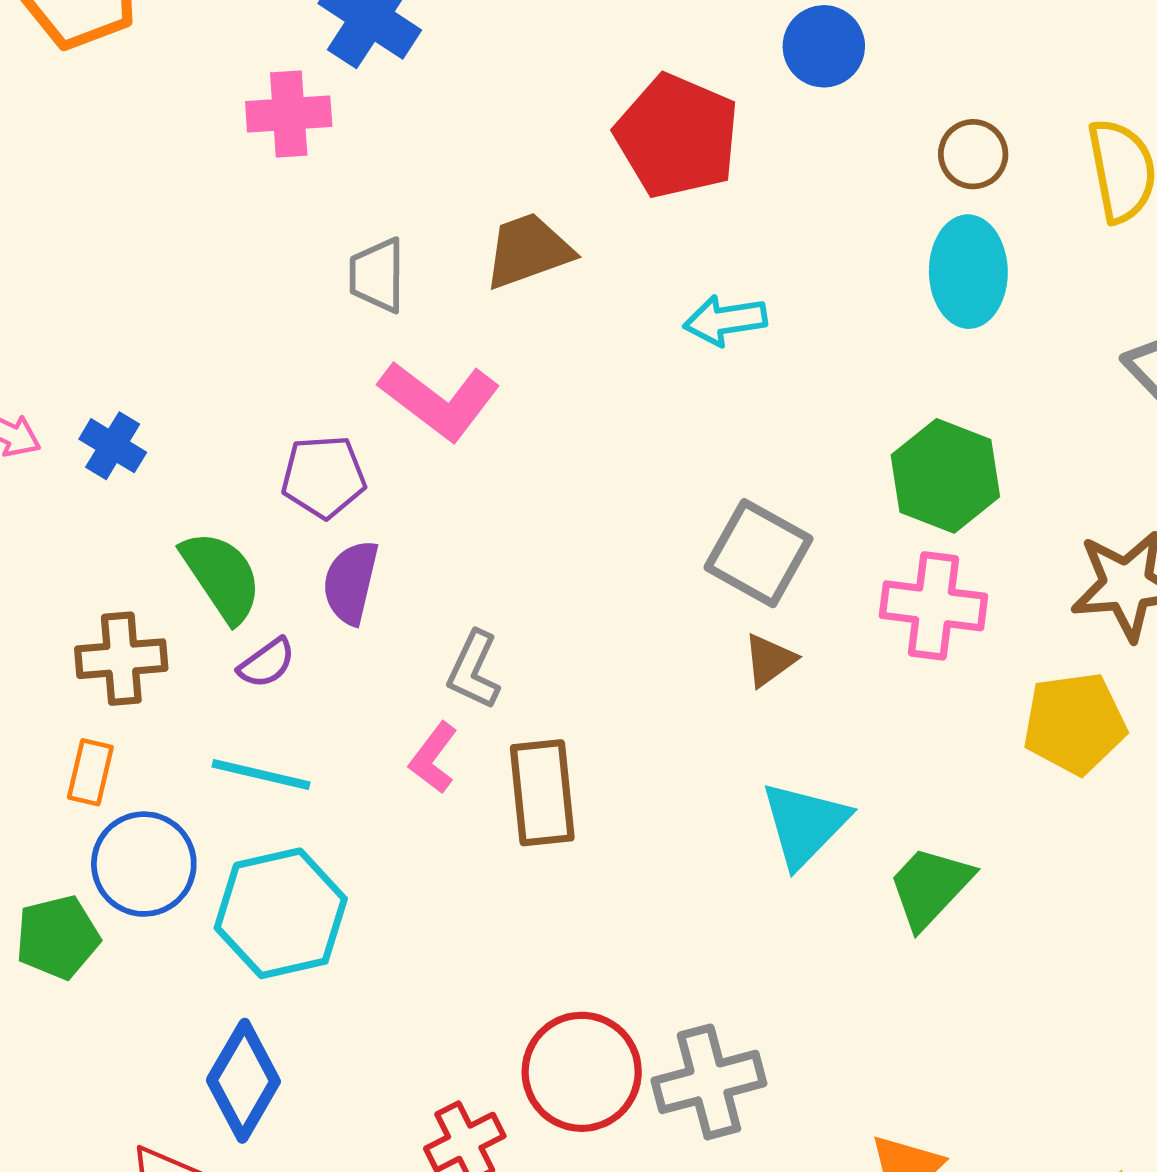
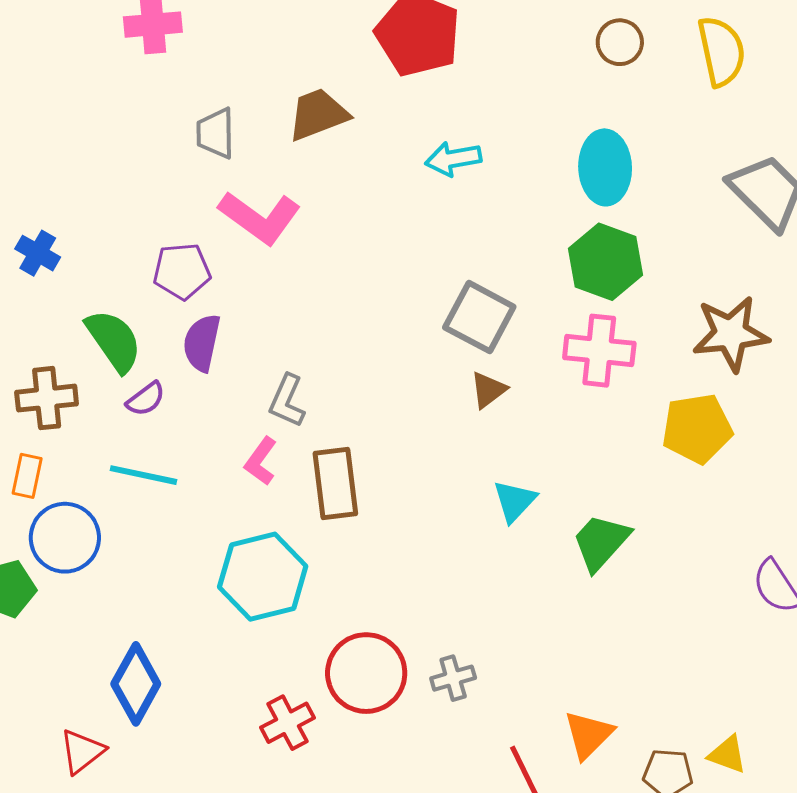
cyan ellipse: (968, 272) -> (605, 167), moved
cyan triangle: (805, 824) -> (515, 501), size x0.7
cyan hexagon: (281, 913) -> (263, 577), moved
gray cross: (709, 1082) -> (453, 678), size x0.6

